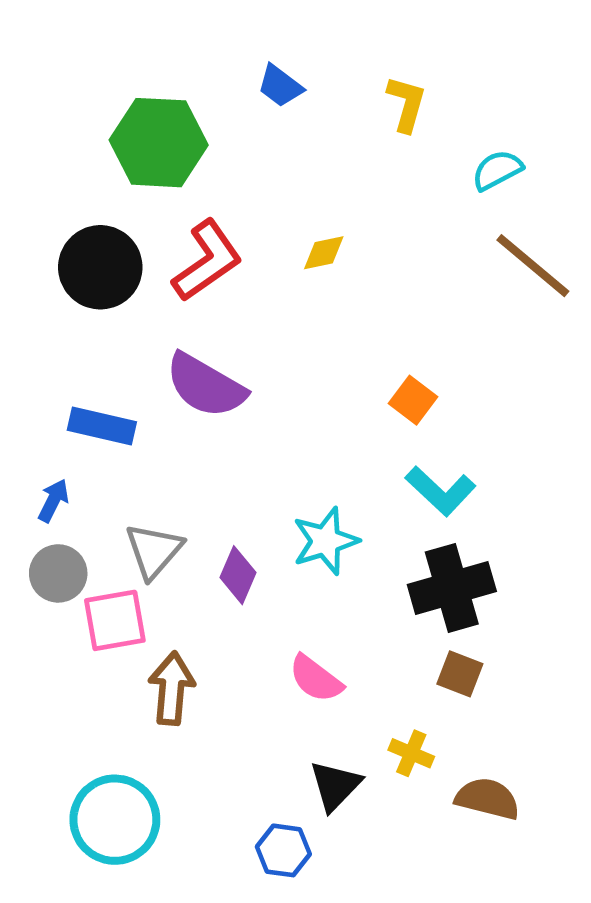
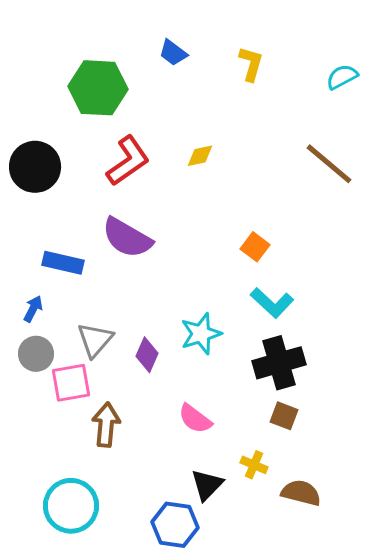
cyan semicircle: (497, 170) -> (342, 77), moved
black circle: (100, 267) -> (35, 167), moved
blue hexagon: (283, 850) -> (175, 525), size x1.4

